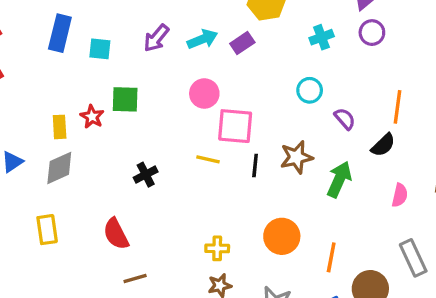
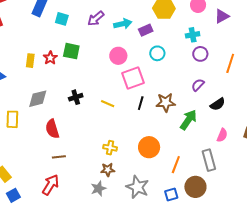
purple circle: (372, 33) -> (200, 54), moved
cyan circle: (310, 90) -> (157, 53), moved
orange line: (398, 107) -> (230, 63), moved
purple semicircle: (345, 119) -> (198, 85), turned -104
pink square: (235, 126) -> (133, 78), turned -35
yellow line: (208, 159) -> (108, 104), moved
gray diamond: (59, 168) -> (38, 99), moved
gray rectangle: (413, 258) -> (209, 160), moved

